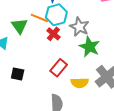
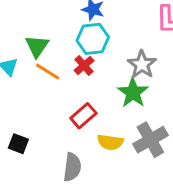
orange line: (39, 18) -> (48, 72), moved
gray star: (79, 27) -> (142, 64), moved
black square: (18, 74) -> (18, 144), moved

